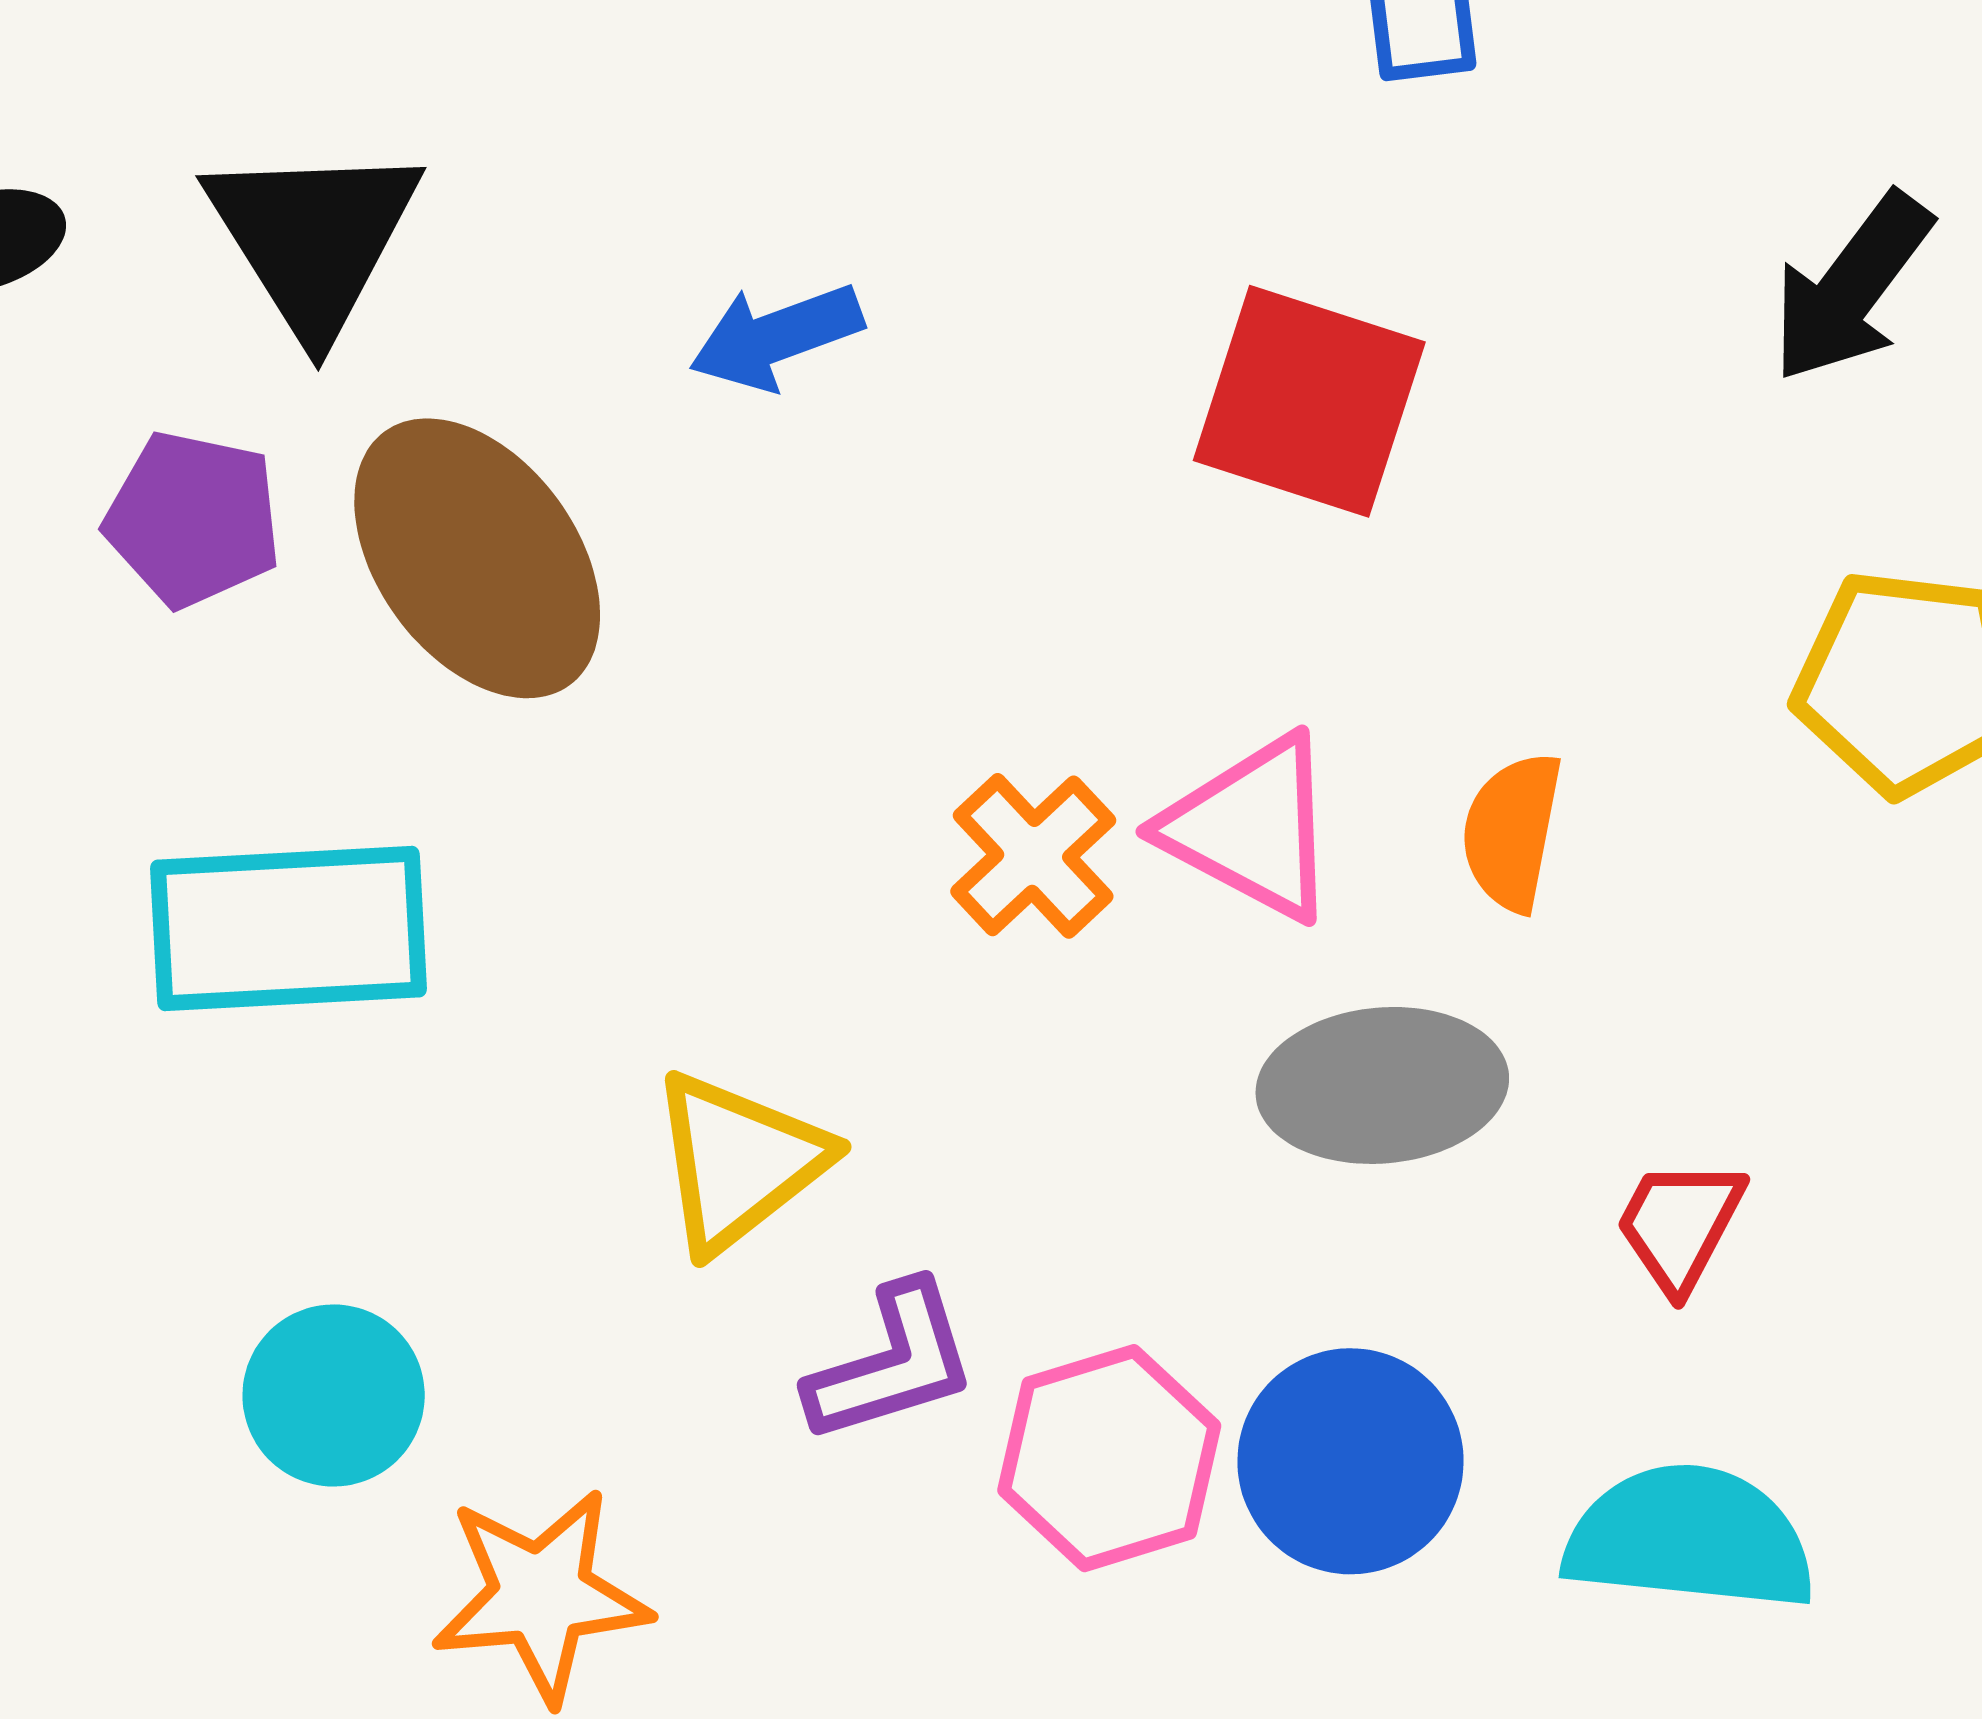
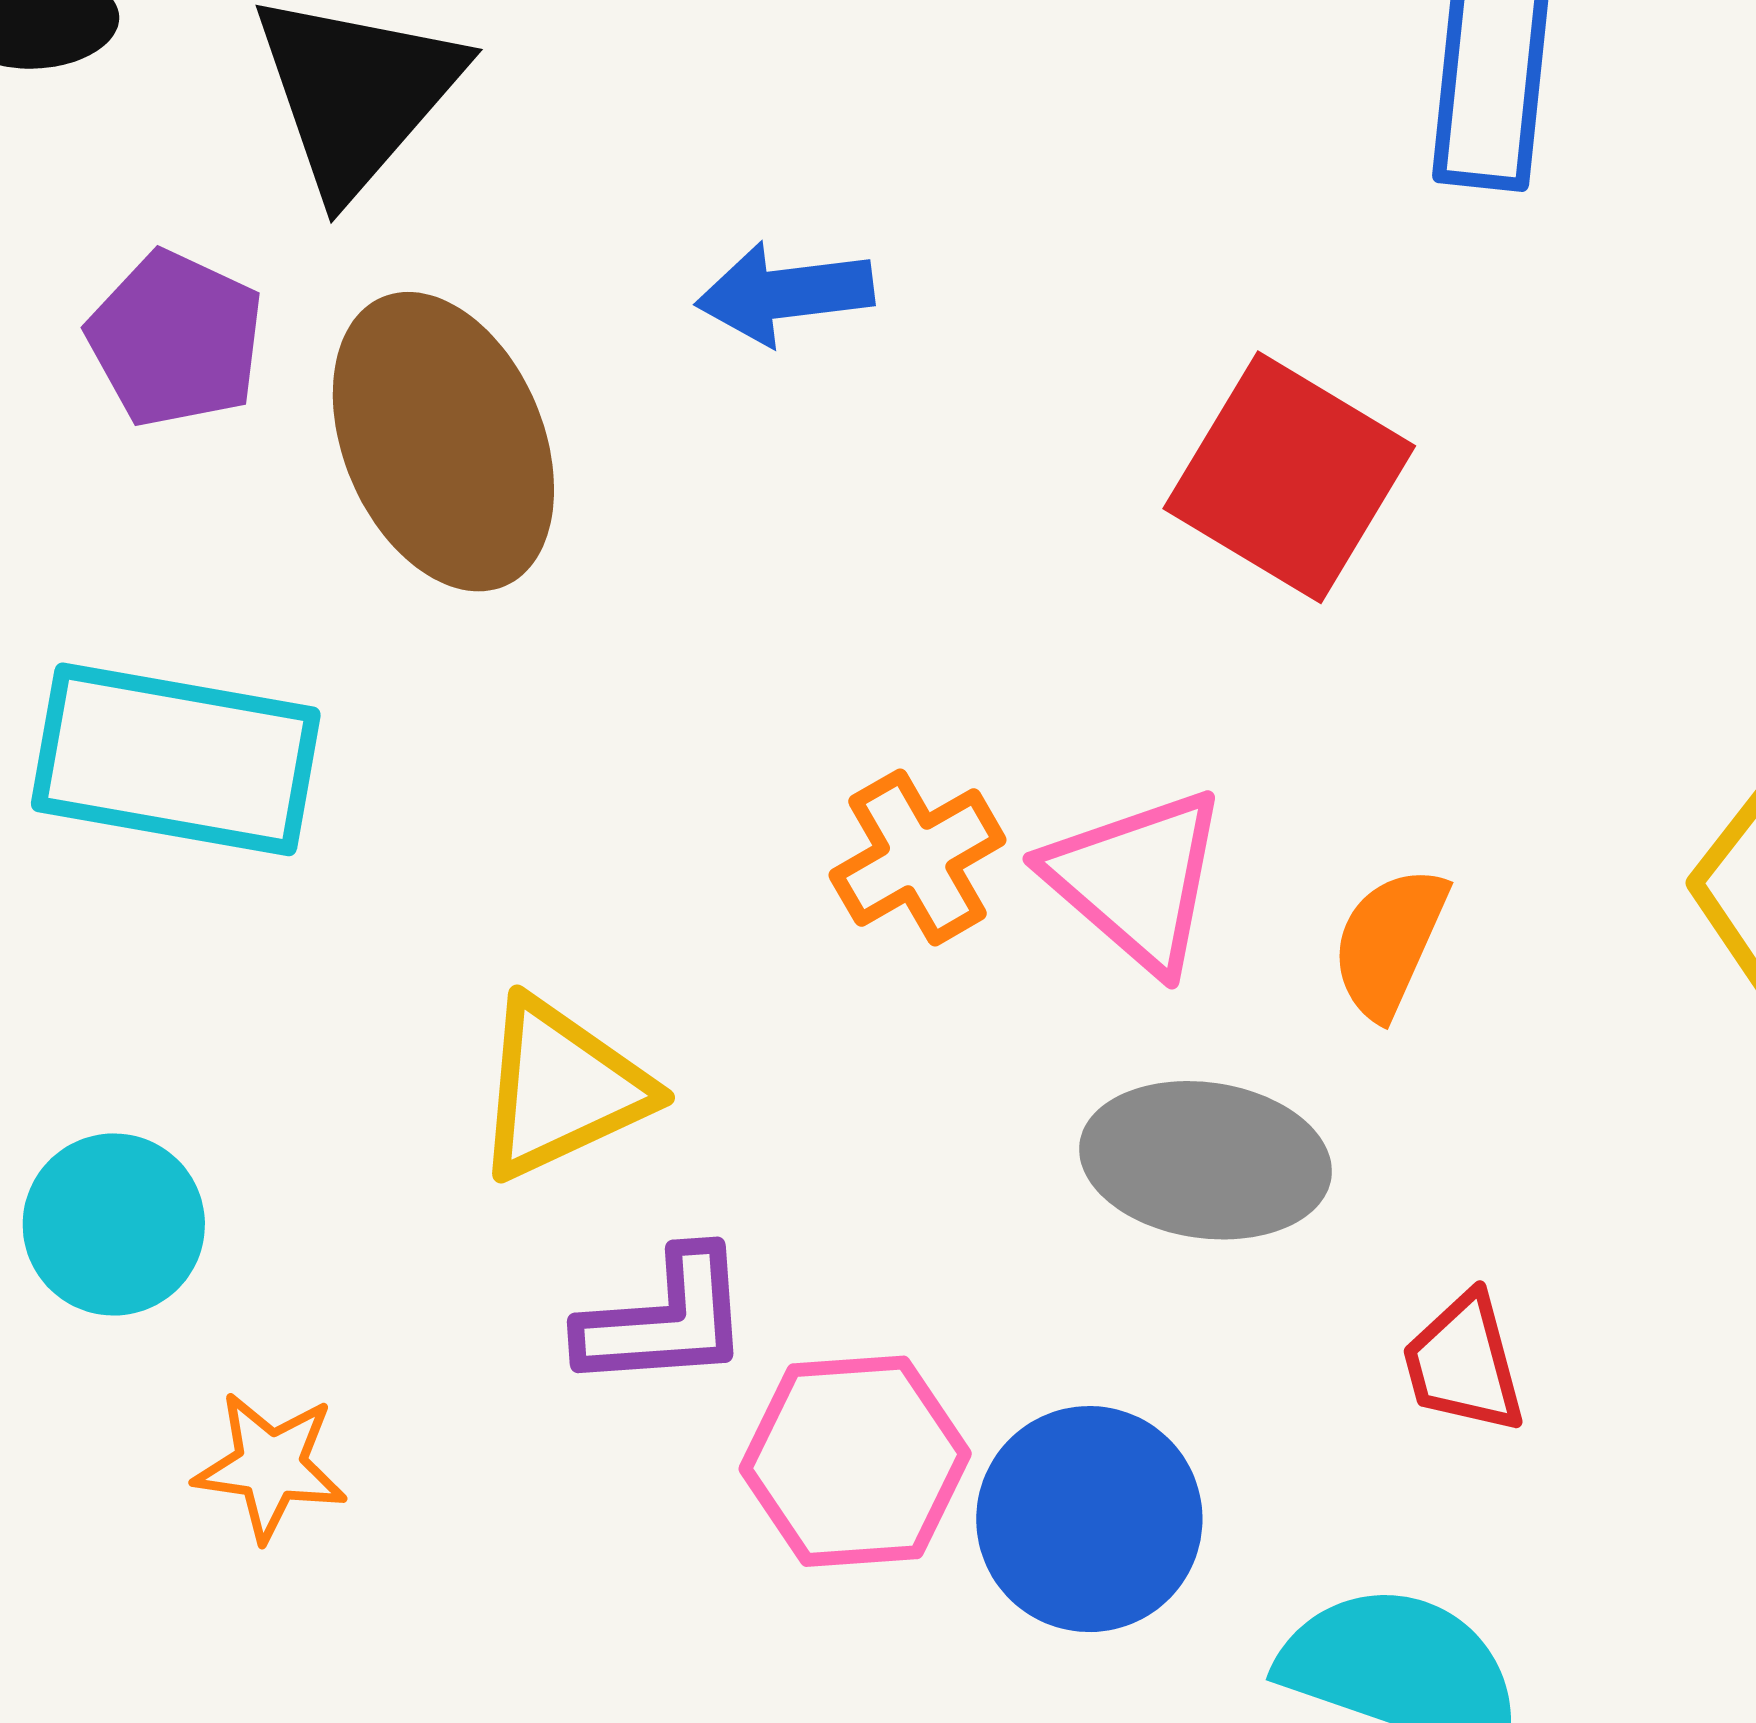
red trapezoid: (1680, 1225) -> (1464, 1363), turned -56
orange star: (541, 1595) -> (270, 1466), size x0.7

